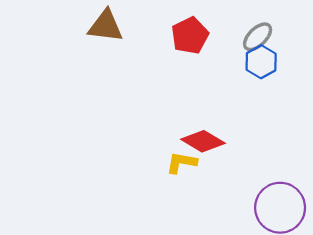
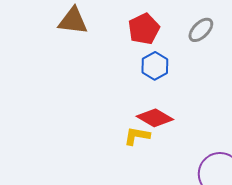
blue hexagon: (261, 62) -> (155, 66), moved

